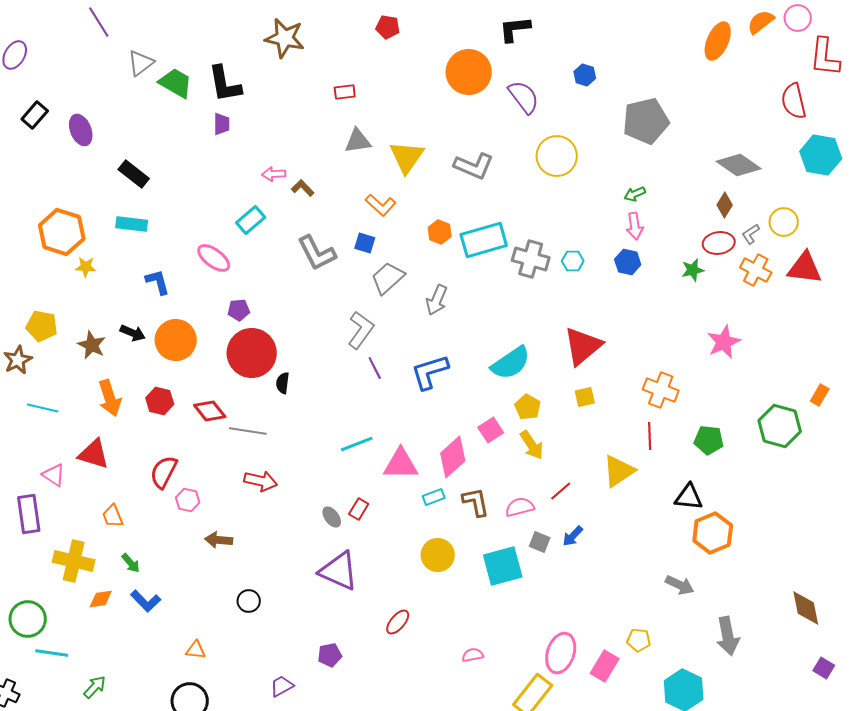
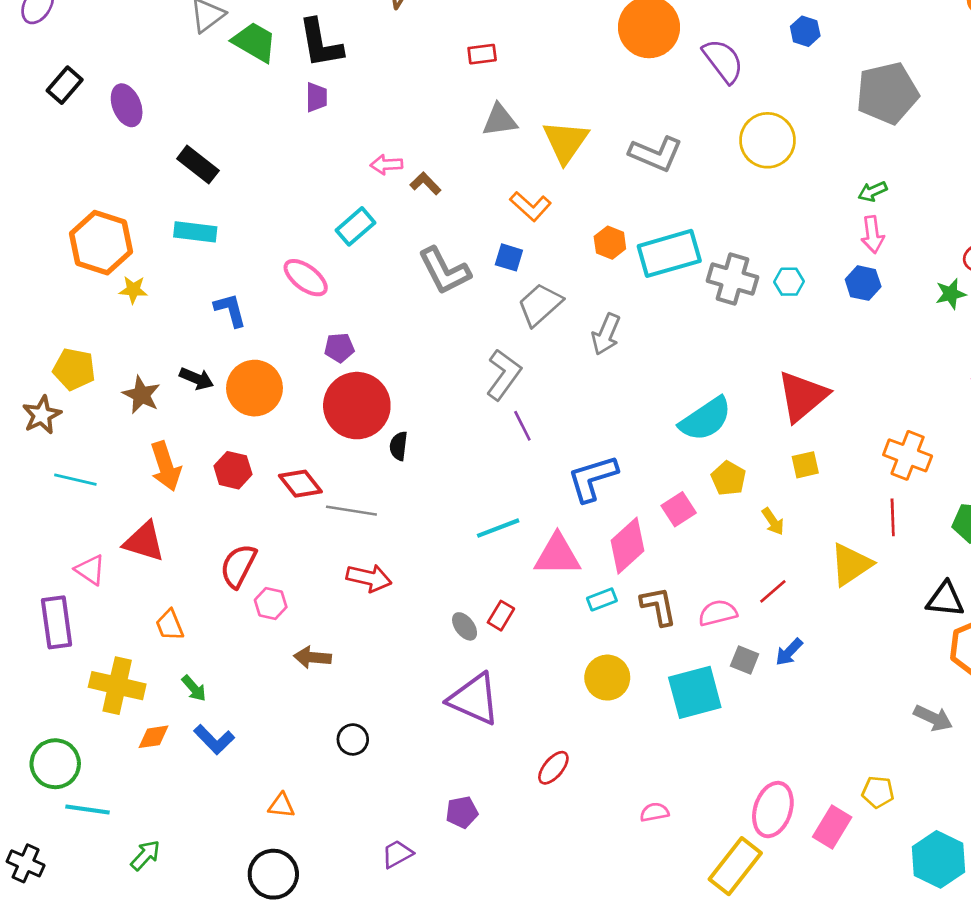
blue L-shape: (430, 372) -> (592, 478), moved
yellow arrow: (532, 445) -> (773, 521), moved, size x0.7

